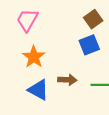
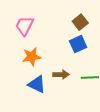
orange star: (34, 57) -> (32, 57), turned 30

